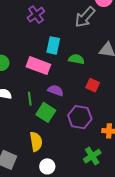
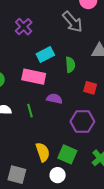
gray arrow: (85, 17) -> (72, 22), turned -75
cyan rectangle: (53, 45) -> (45, 55), turned 60
green semicircle: (76, 59) -> (70, 65), turned 84
green square: (46, 112) -> (67, 154), moved

